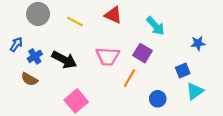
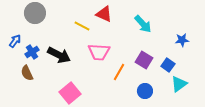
yellow line: (75, 22) -> (82, 26), moved
purple square: (142, 53) -> (144, 60), moved
blue square: (183, 71) -> (168, 65), turned -32
brown semicircle: (29, 79) -> (27, 73), turned 35

